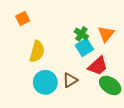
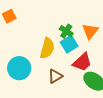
yellow semicircle: (37, 51) -> (47, 48), moved
cyan circle: (45, 82) -> (19, 68), moved

